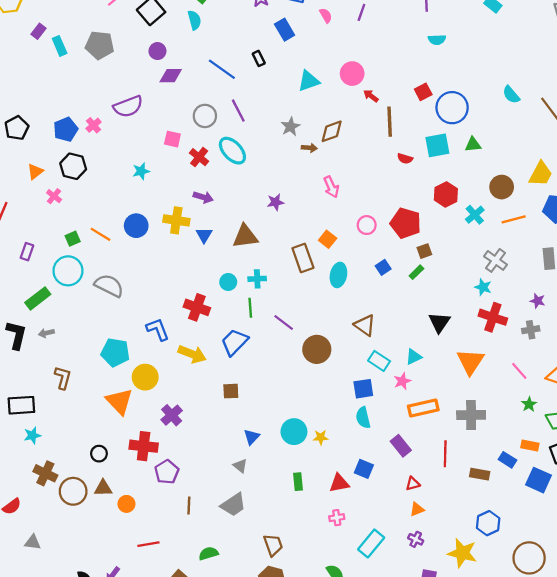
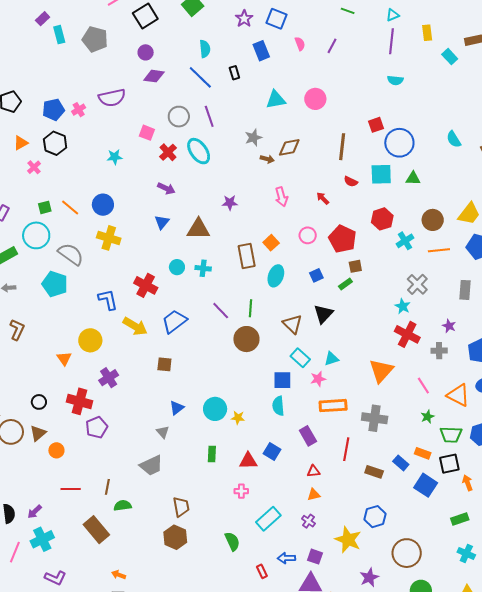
cyan semicircle: (194, 20) -> (205, 49), moved
red arrow: (371, 96) -> (323, 198), moved
yellow cross: (176, 220) -> (109, 238), moved
green line: (250, 308) -> (250, 308), moved
black triangle: (439, 322) -> (323, 314), moved
cyan pentagon: (115, 352) -> (55, 284), moved
orange triangle: (119, 401) -> (64, 358), size x0.6
brown triangle: (103, 488) -> (38, 433), turned -48
brown line: (189, 505) -> (107, 487), moved

